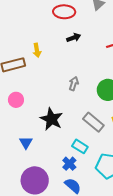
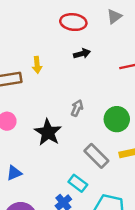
black star: (51, 119) -> (48, 132), moved
blue triangle: (26, 143) -> (14, 173), turned 32

